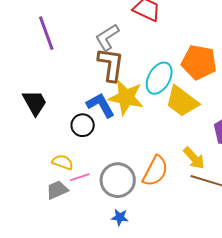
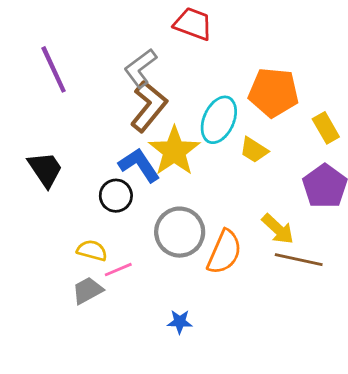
brown L-shape: (111, 65) -> (149, 106), turned 36
yellow star: (126, 97) -> (174, 151), turned 30
yellow trapezoid: (182, 101) -> (254, 150), size x0.6
gray circle: (118, 180) -> (180, 232), moved

